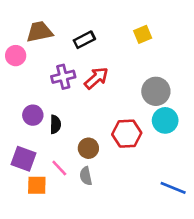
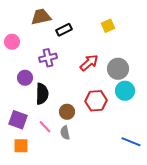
brown trapezoid: (39, 32) -> (41, 17), moved
red arrow: (96, 78) -> (89, 63), moved
purple circle: (33, 115) -> (25, 78), moved
black semicircle: (55, 124) -> (42, 94), size x1.5
orange square: (37, 185) -> (21, 146), moved

